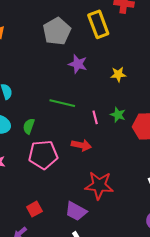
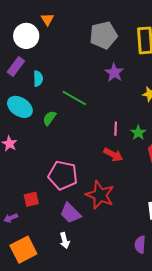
green line: (62, 103) -> (74, 98), moved
red arrow: (81, 145) -> (113, 155), moved
pink pentagon: (43, 155) -> (63, 175), moved

